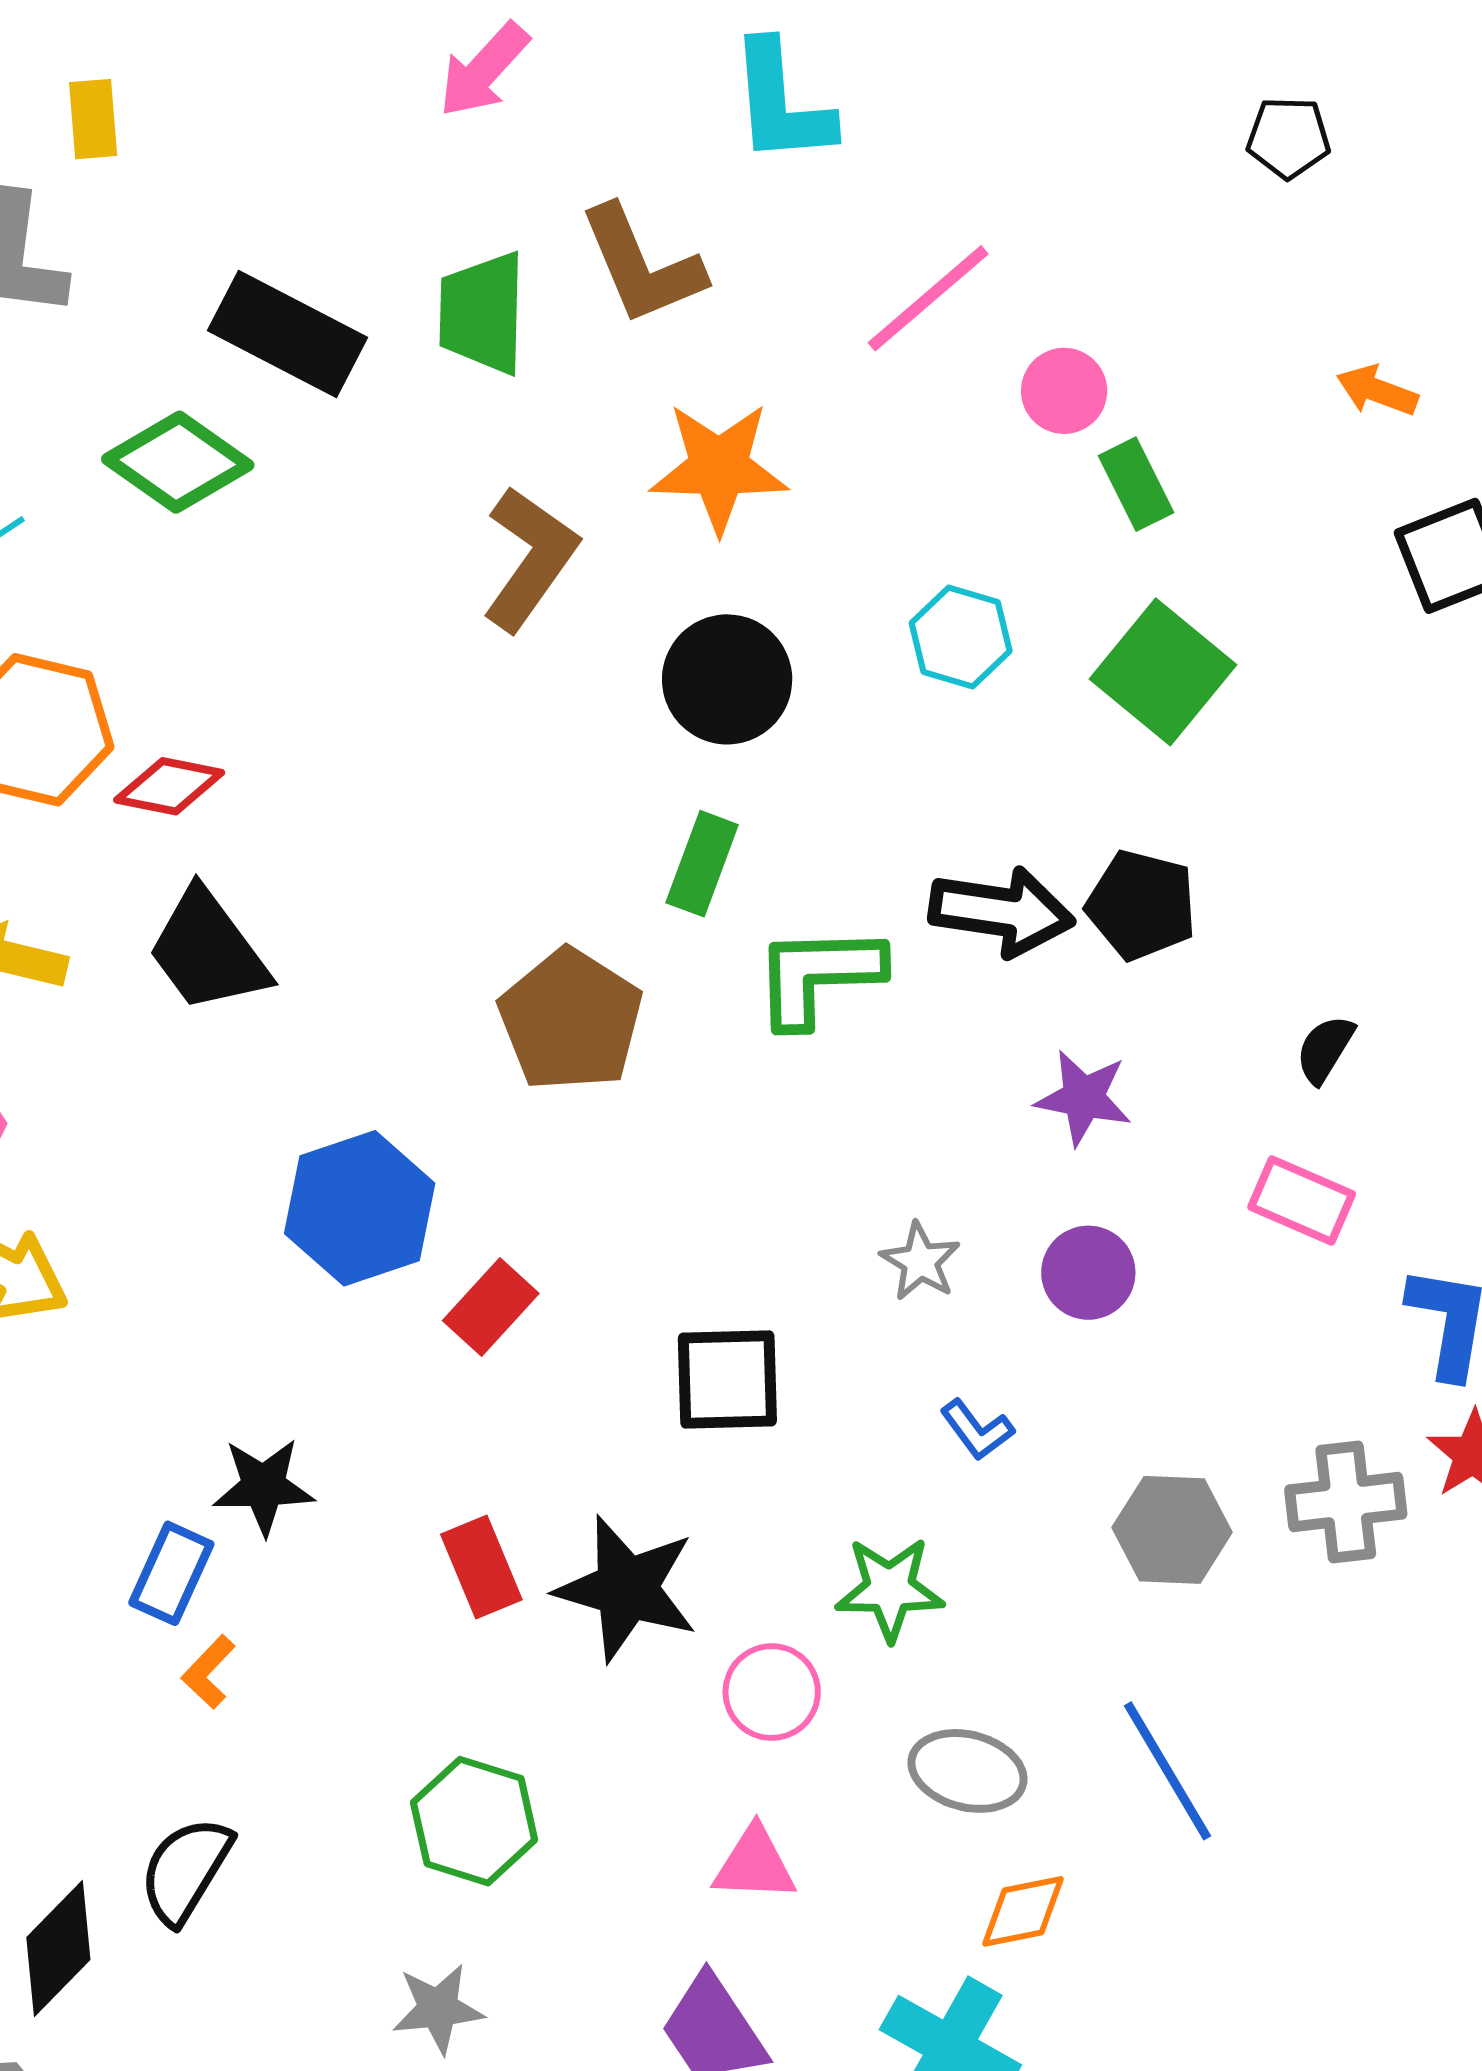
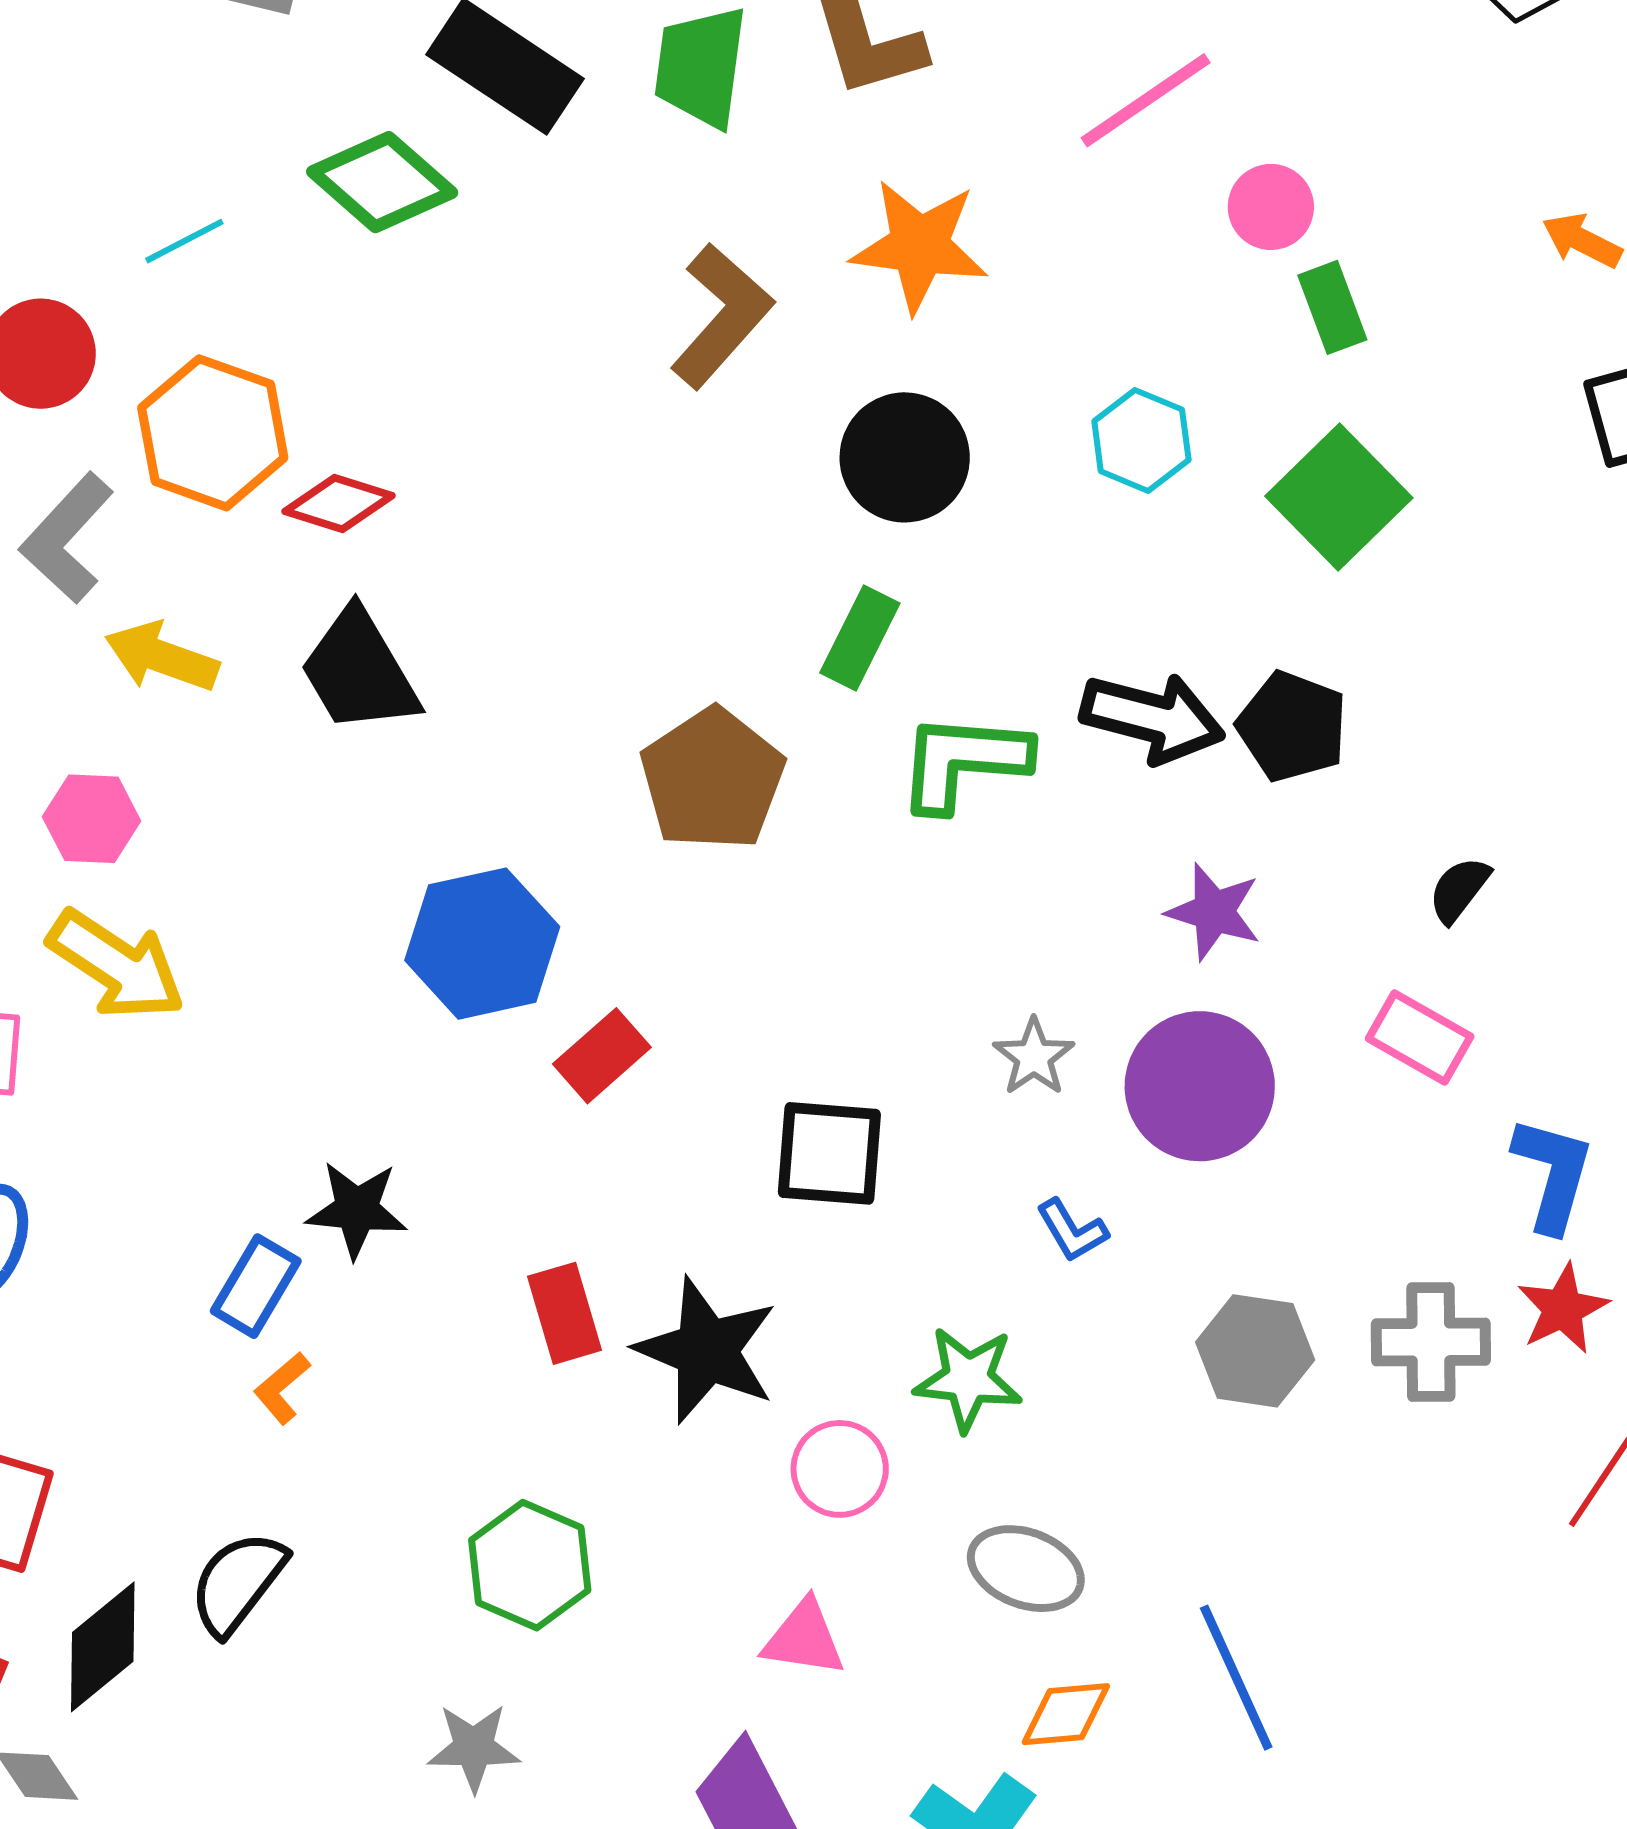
purple circle: (1088, 1273) -> (1200, 1086), size x1.6
blue line: (1168, 1771) -> (1236, 1678), moved

